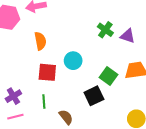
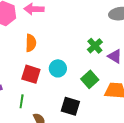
green square: (109, 76) -> (90, 79), moved
black square: (94, 96) -> (70, 106), turned 30

